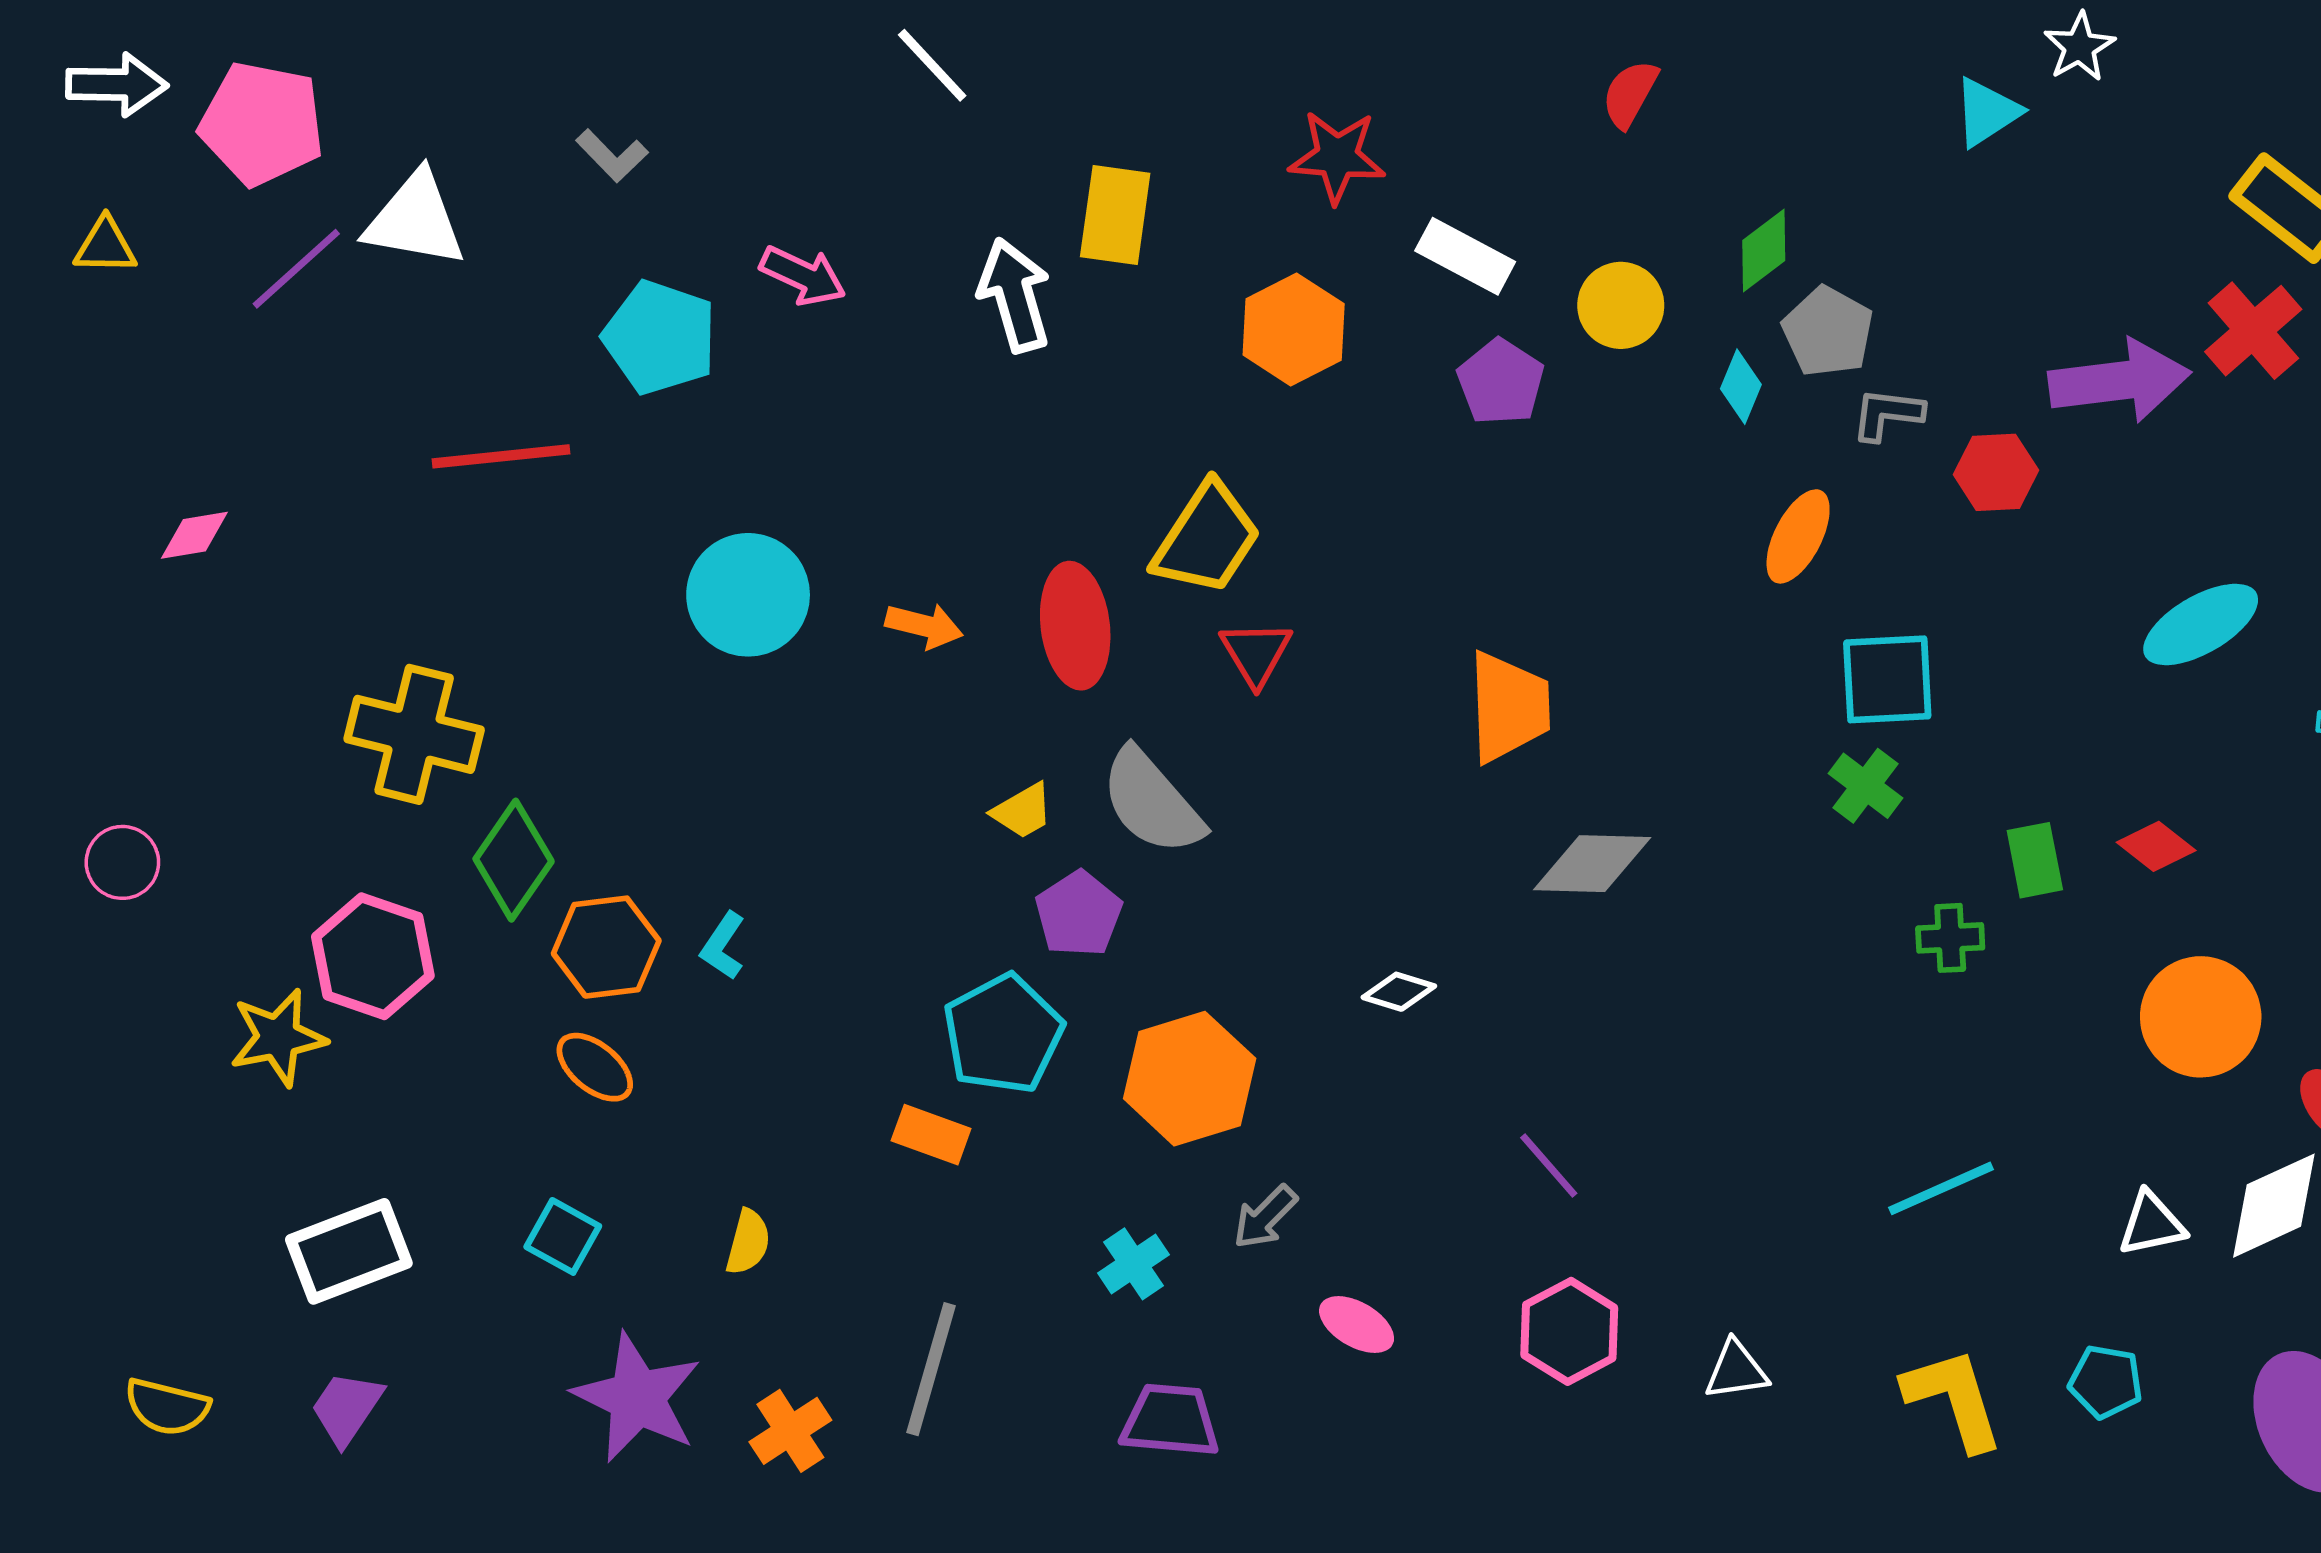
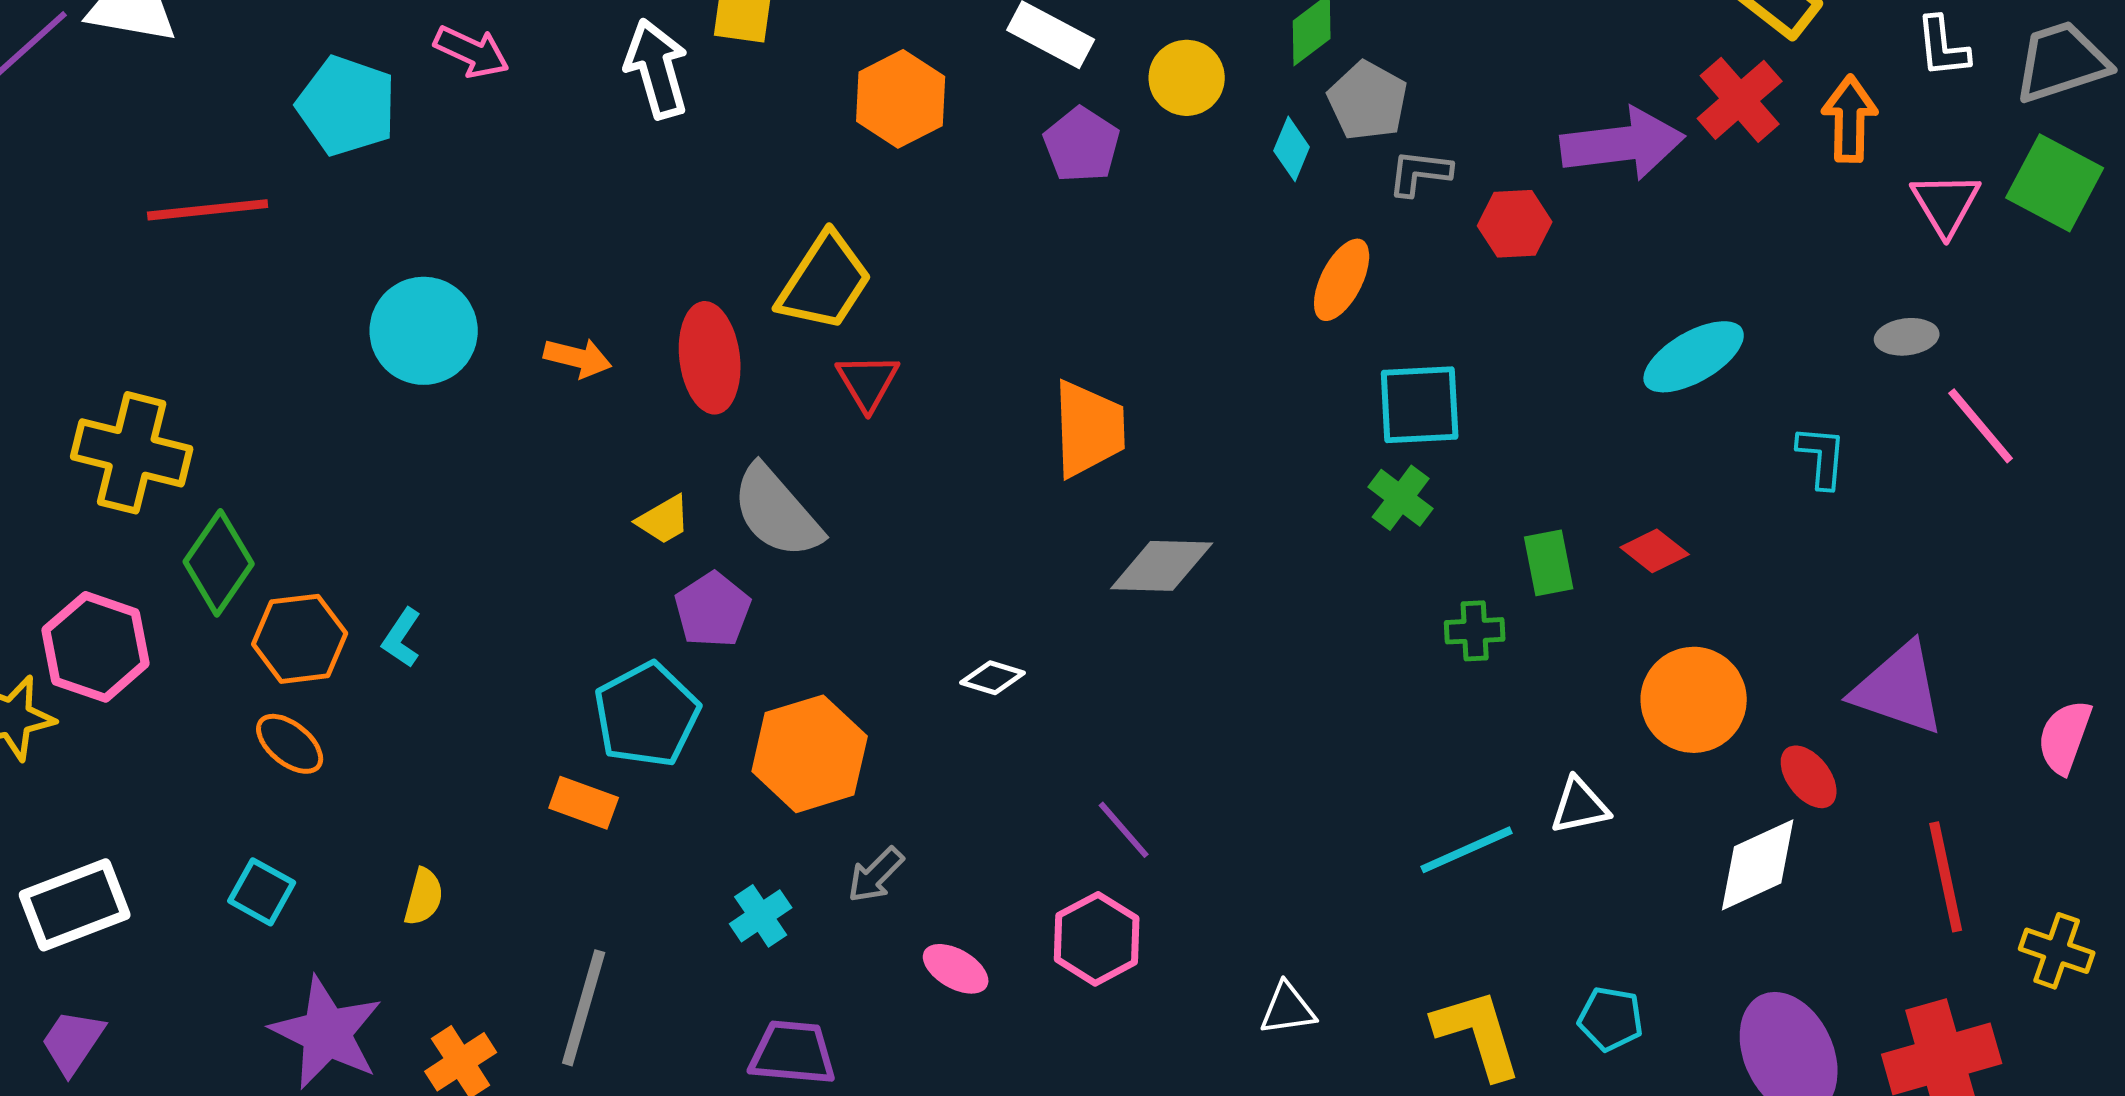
white triangle: (2151, 1224) -> (1580, 806), moved
pink hexagon: (1569, 1331) -> (1097, 939), moved

